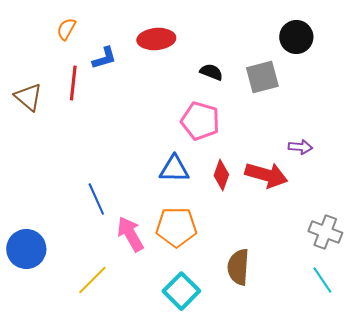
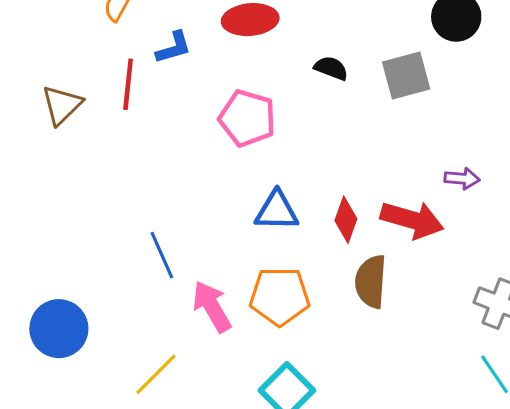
brown triangle: (28, 97) -> (62, 105), turned 36
pink pentagon: (200, 121) -> (247, 118), moved
brown semicircle: (238, 267) -> (371, 282), moved

